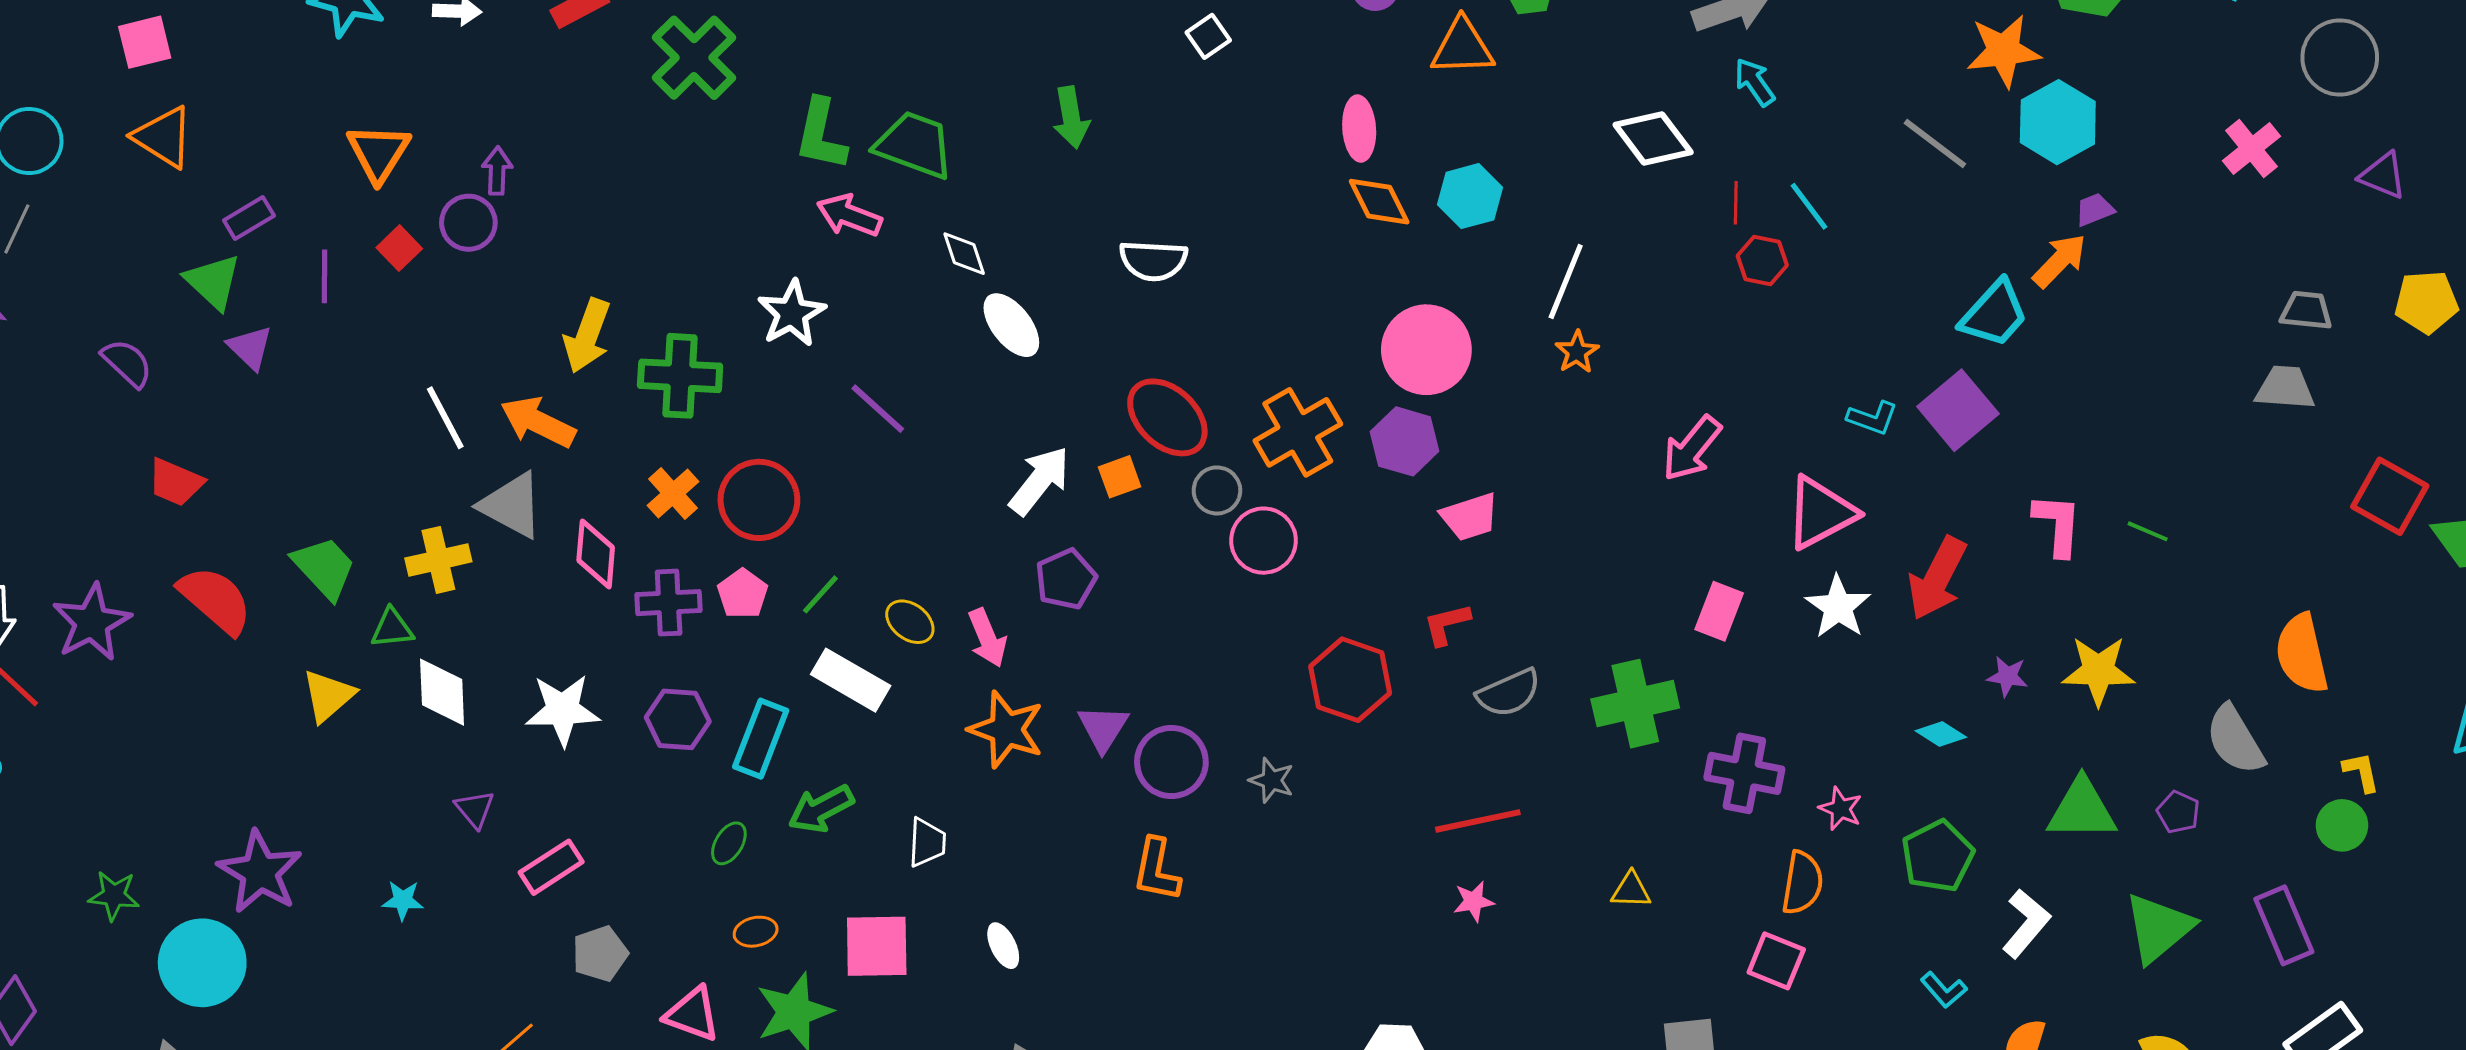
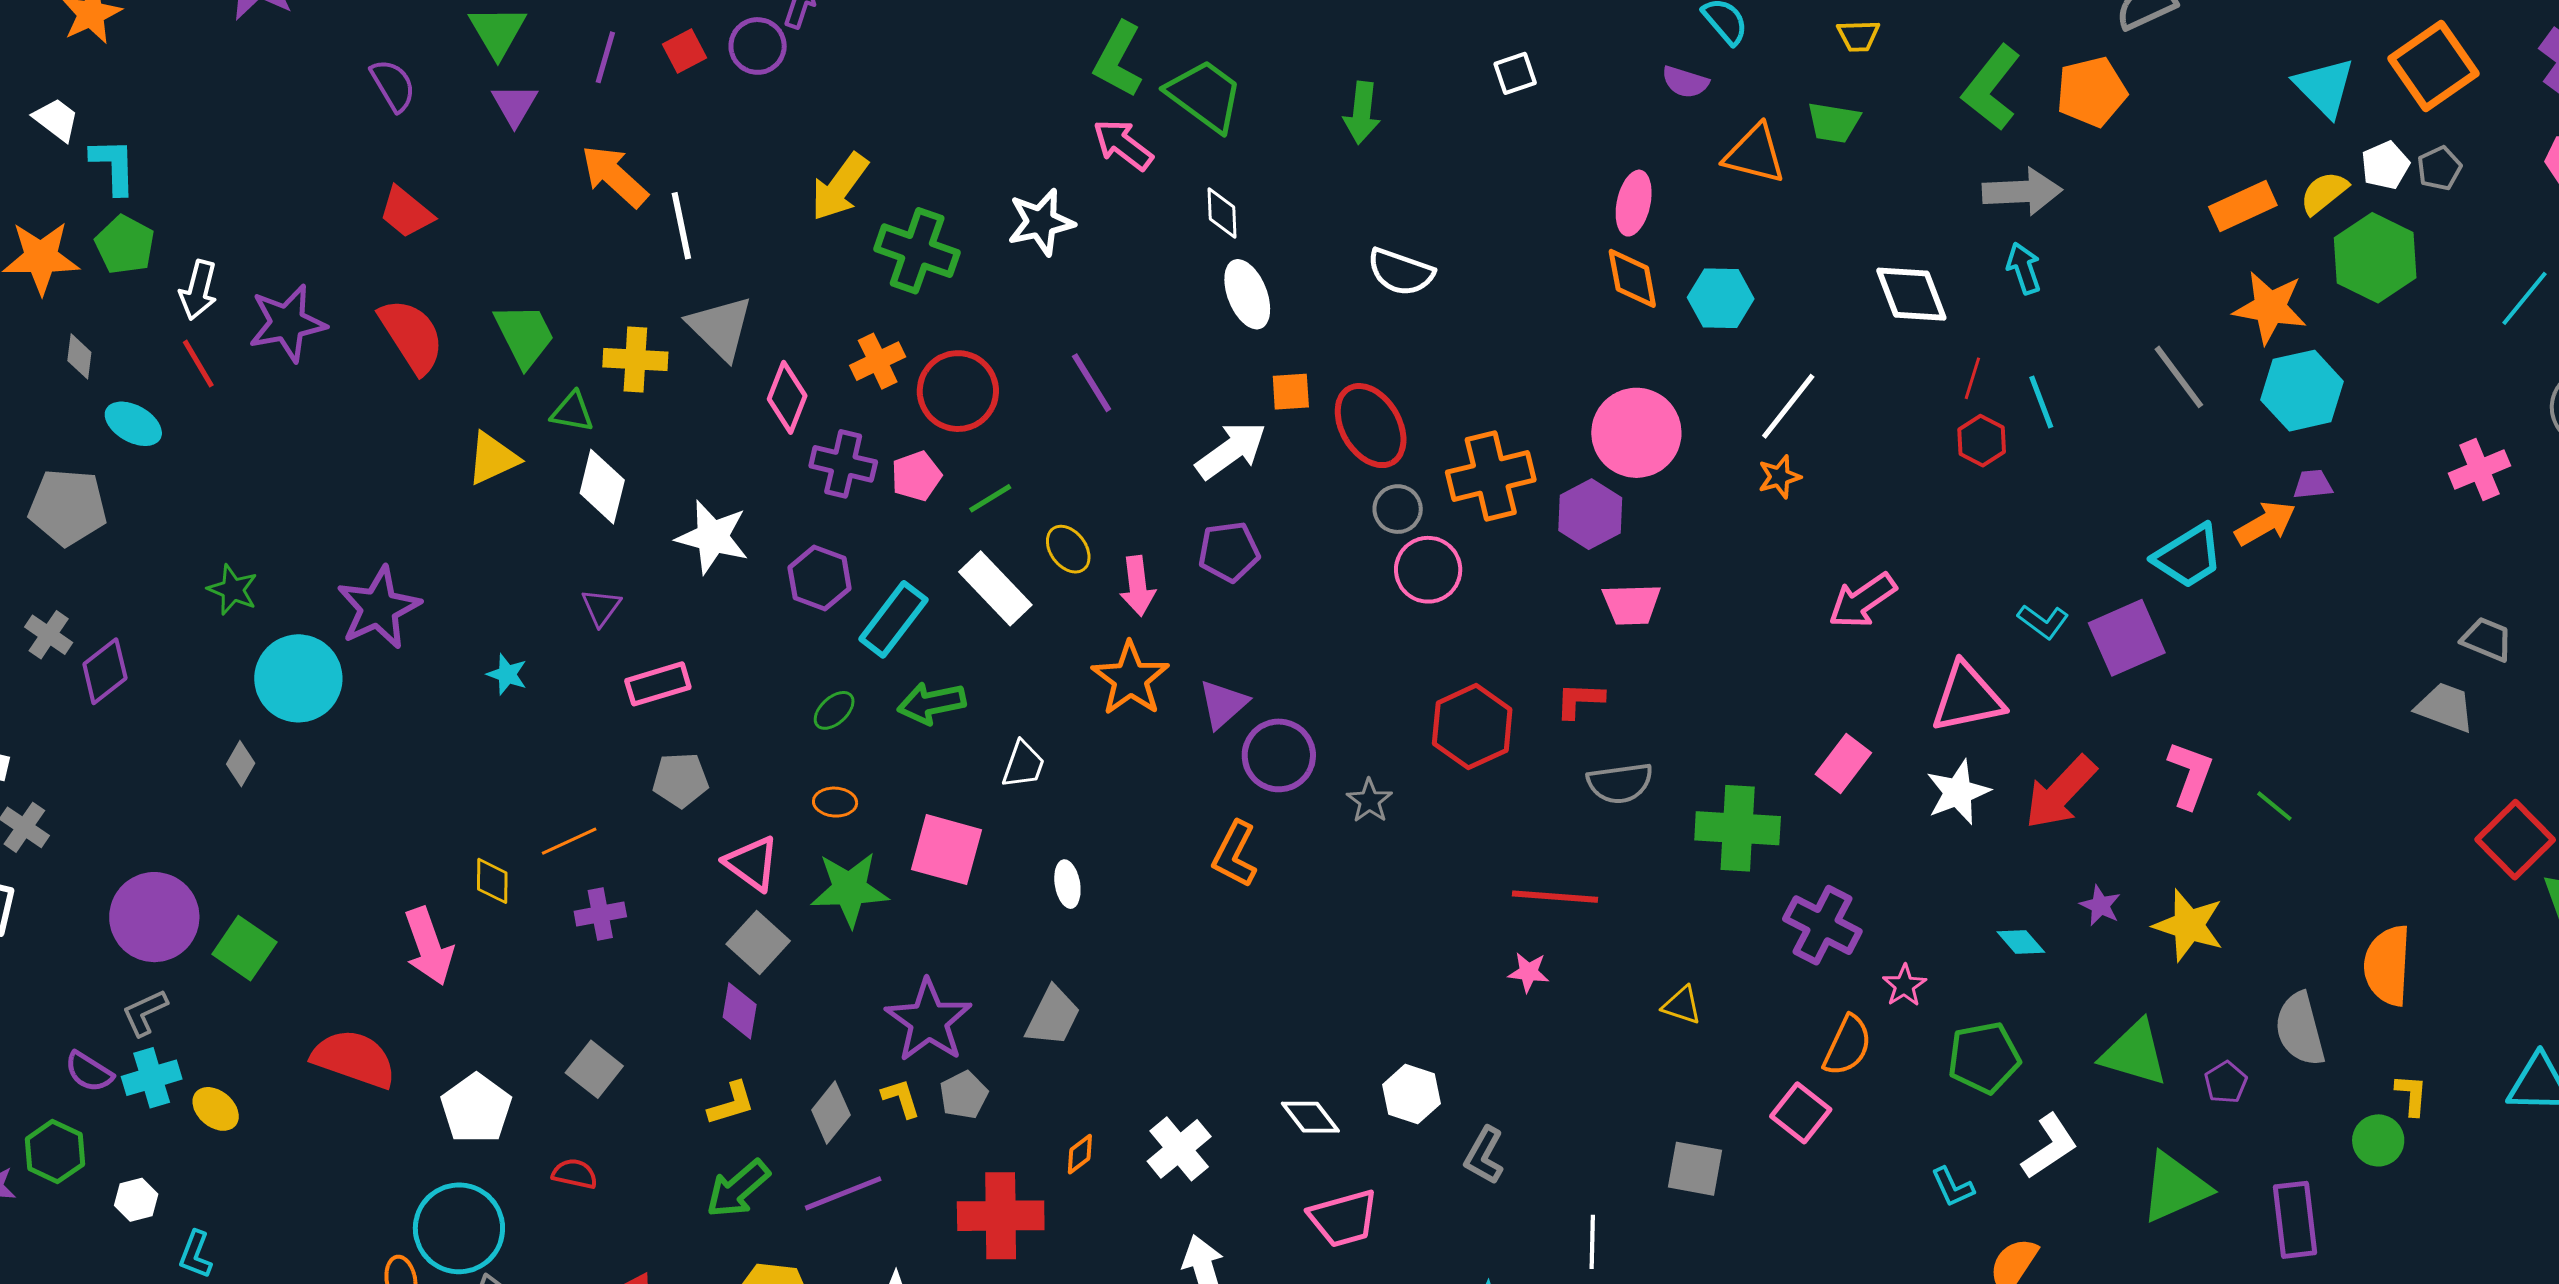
purple line: (878, 409) -> (1092, 383), moved
orange arrow: (538, 422) -> (614, 176), moved
orange square: (1120, 477) -> (1291, 392), moved

